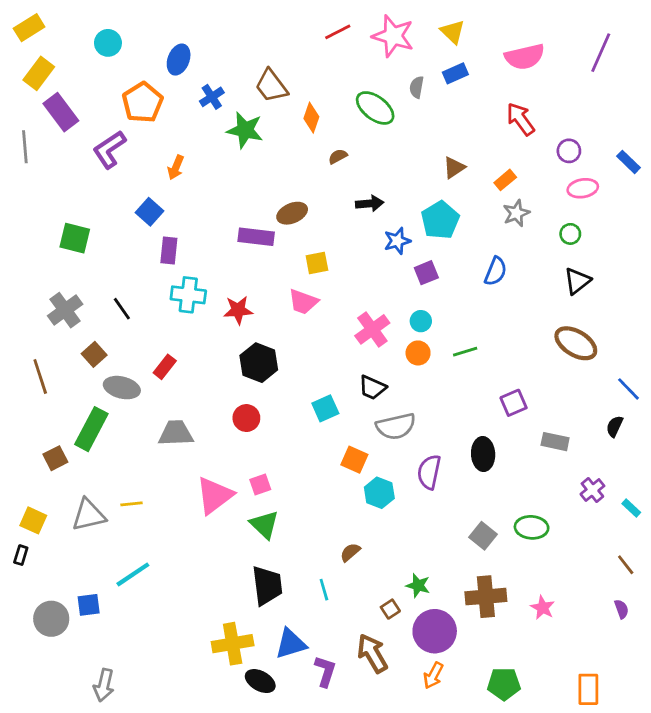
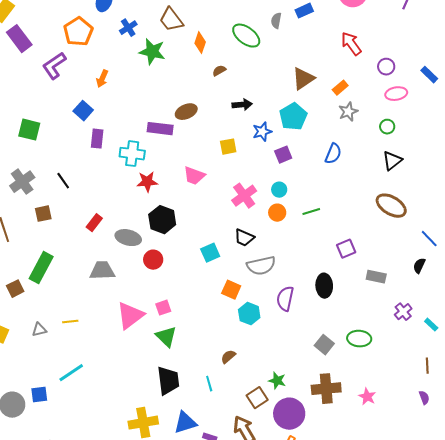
brown triangle: (454, 167) -> (303, 79), size x1.4
yellow square: (317, 263) -> (228, 147), moved
cyan cross: (188, 295) -> (132, 154), moved
brown square: (94, 354) -> (43, 214), turned 30
gray ellipse: (122, 388) -> (128, 238), moved
gray triangle: (89, 515) -> (39, 330), size x0.6
brown line: (626, 565) -> (427, 366), turned 35
brown square: (390, 609) -> (257, 398), size x1.5

